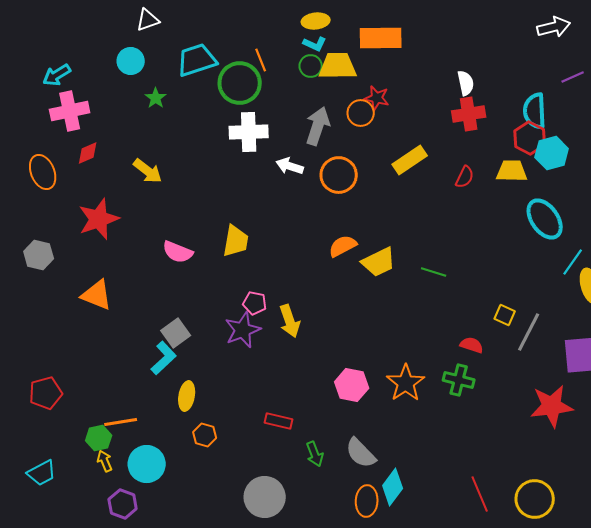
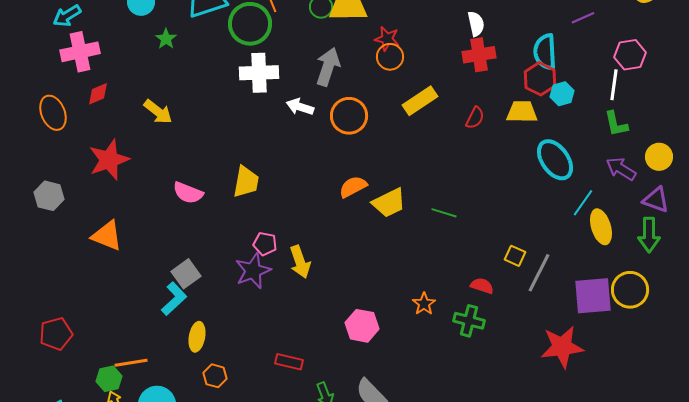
orange circle: (361, 113) -> (390, 57), moved
cyan hexagon: (552, 153) -> (562, 94), size x0.7
orange star: (406, 383) -> (424, 304), moved, size x0.6

